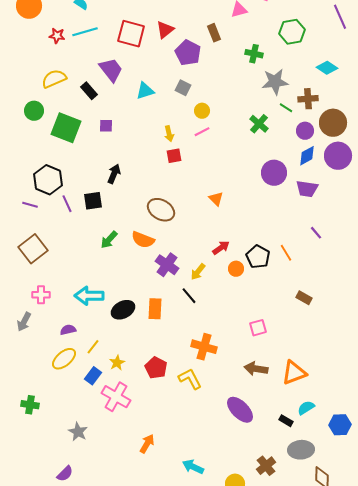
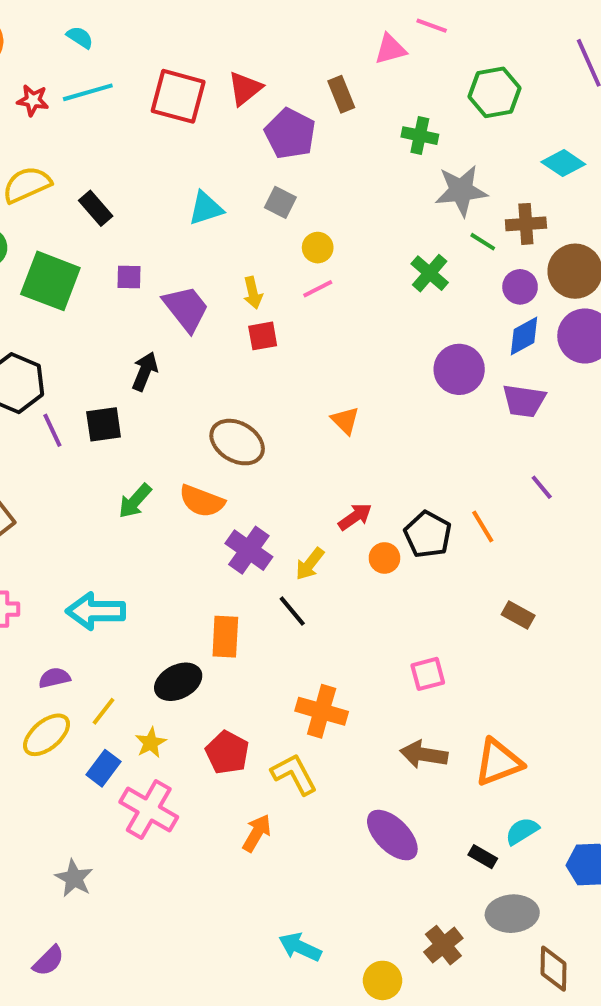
purple trapezoid: (111, 70) -> (186, 308), moved
black ellipse: (123, 310) -> (178, 682), moved
orange arrow: (147, 444) -> (257, 833), moved

